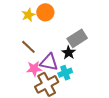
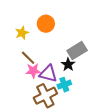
yellow star: (28, 15) -> (22, 33), moved
pink star: (34, 69) -> (33, 71), moved

